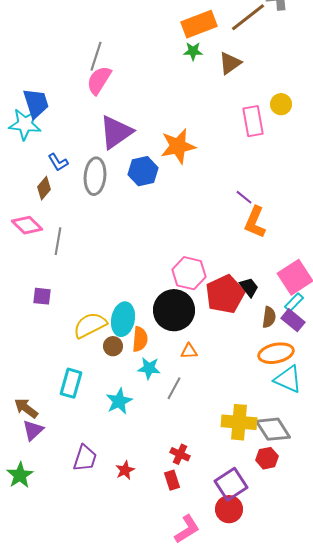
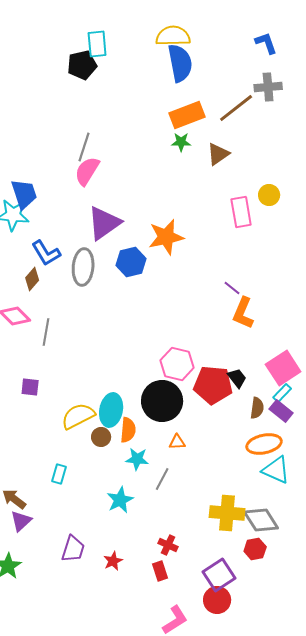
blue L-shape: (58, 162) -> (46, 253), size x1.4
red pentagon: (225, 294) -> (213, 385), turned 30
cyan rectangle: (71, 383) -> (59, 474), size x0.7
cyan star: (119, 401) -> (120, 500), moved

